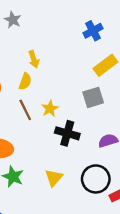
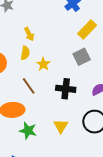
yellow star: (50, 109) -> (43, 64), moved
brown line: (25, 110) -> (29, 86), moved

